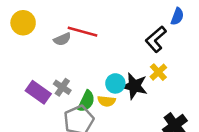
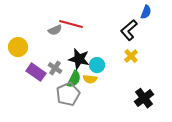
yellow circle: (23, 23) -> (18, 47), moved
black star: (134, 86) -> (79, 59), moved

